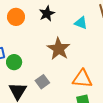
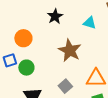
orange circle: (16, 17) -> (23, 38), moved
gray square: (42, 82) -> (65, 86), moved

